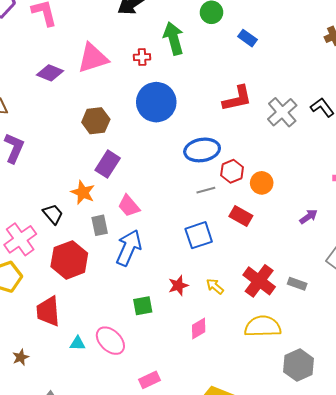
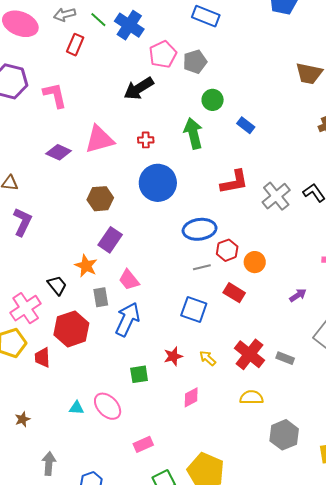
green arrow: (174, 38) -> (193, 133), moved
blue square: (199, 235) -> (194, 309), turned 36
red trapezoid: (48, 311) -> (42, 357), moved, size x0.7
yellow semicircle: (263, 326) -> (251, 397), size x0.7

